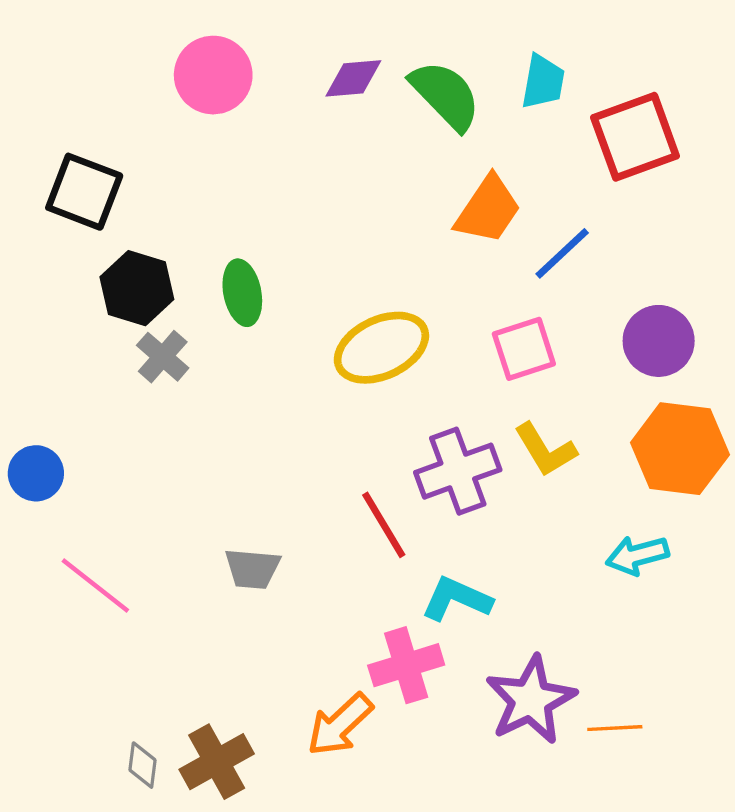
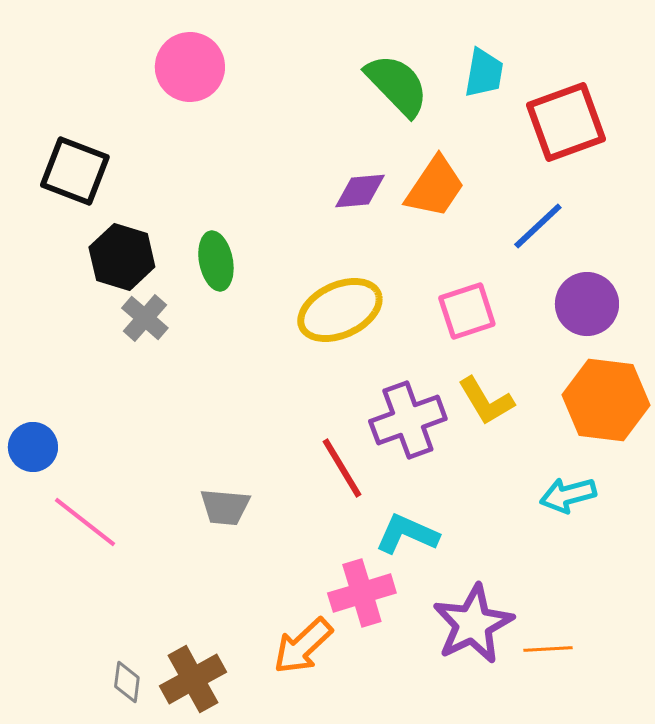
purple diamond: (353, 78) -> (360, 191), moved
blue line: (562, 253) -> (538, 226), moved
blue circle: (36, 473) -> (33, 447), moved

